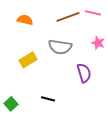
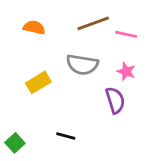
pink line: (93, 13) -> (126, 34), moved
pink star: (98, 43) -> (126, 71), moved

